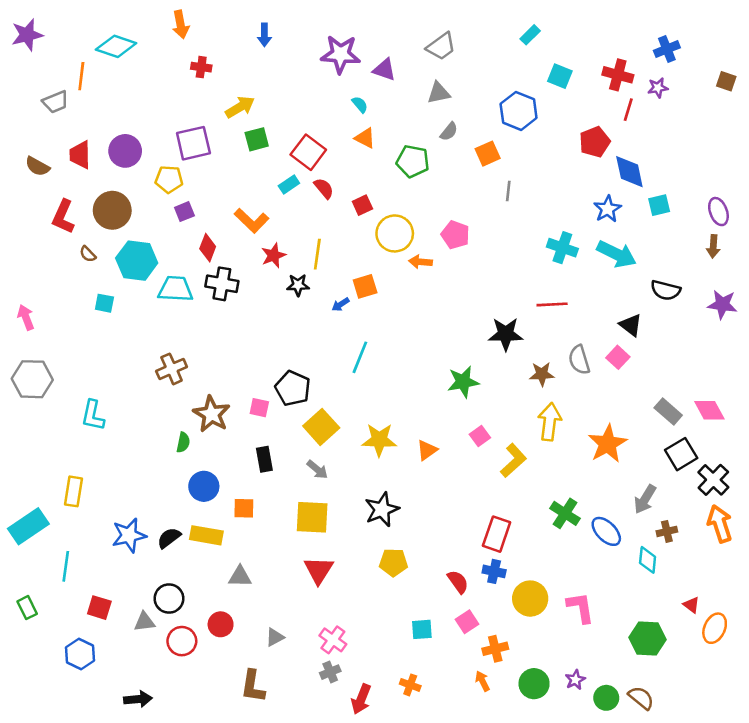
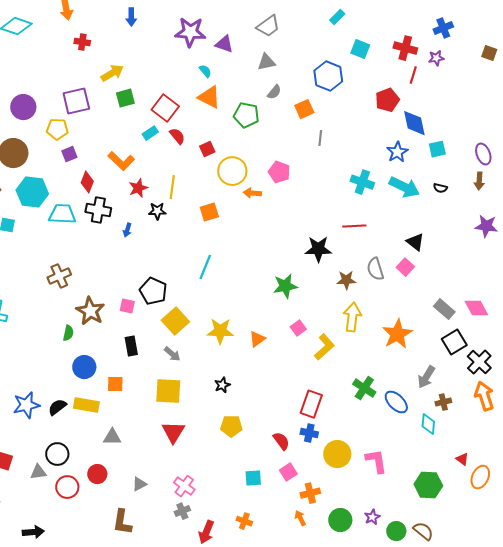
orange triangle: (365, 138) -> (209, 97), size x1.4
black semicircle: (666, 290) -> (440, 188), moved, size x0.6
blue arrow: (341, 304) -> (127, 230), moved, turned -40
black star: (382, 510) -> (222, 385), size x0.6

